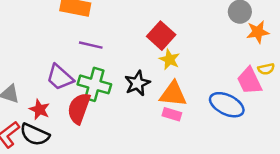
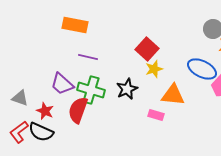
yellow star: (170, 59) -> (154, 69), turned 30
orange triangle: (173, 94) -> (173, 95), moved
blue ellipse: (227, 105) -> (202, 69), moved

